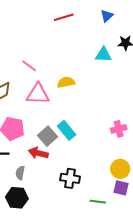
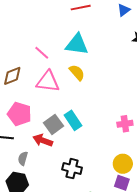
cyan triangle: (103, 55) -> (77, 44), moved, size x1.4
yellow semicircle: (66, 82) -> (77, 73), turned 54

